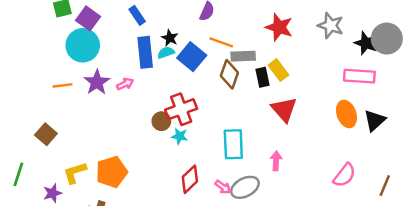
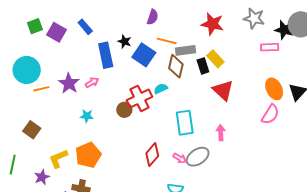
blue rectangle: (137, 15) -> (85, 27), moved
cyan circle: (83, 45) -> (27, 70), moved
cyan semicircle: (166, 53) -> (161, 89), moved
pink rectangle: (359, 76) -> (270, 47), moved, size x0.7
cyan star: (180, 136) -> (87, 116), moved
pink semicircle: (344, 175) -> (270, 114), moved

